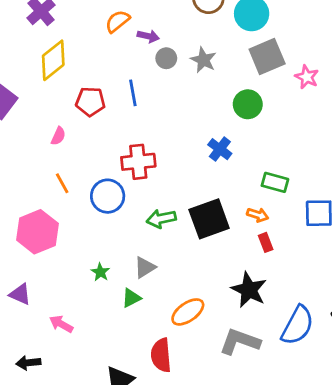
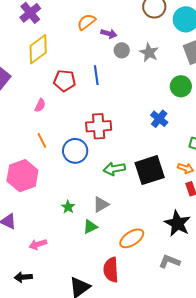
pink arrow: (61, 324) -> (38, 244), turned -48
gray L-shape: (240, 342) -> (169, 261), size x0.7
black arrow: (28, 363) -> (23, 277), moved

